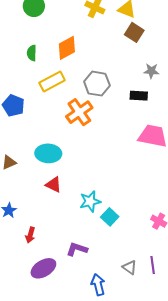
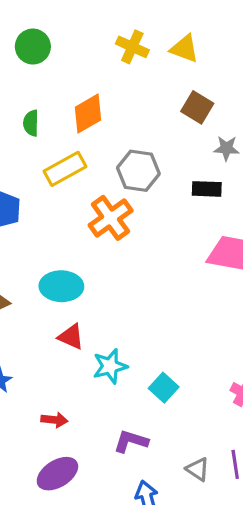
brown square: (134, 32) -> (197, 107), moved
cyan star: (90, 201) -> (110, 366), moved
red arrow: (30, 235) -> (54, 420), moved, turned -98
purple L-shape: (77, 249) -> (131, 441), moved

